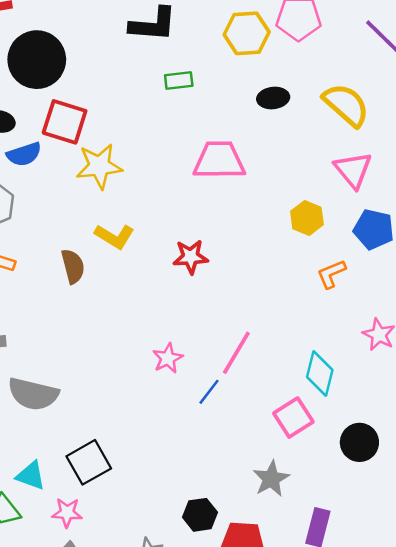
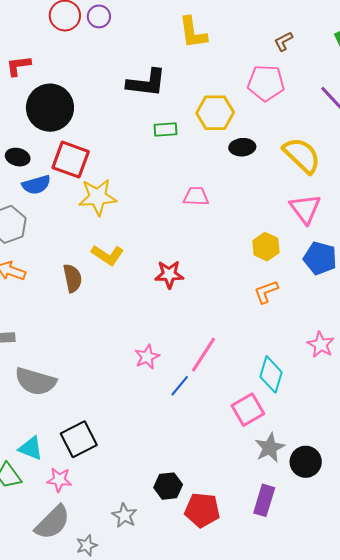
yellow hexagon: (247, 33) -> (215, 113), moved
pink trapezoid: (219, 160) -> (196, 196), size x0.6
orange L-shape: (331, 274) -> (266, 292), moved
black circle: (359, 442) -> (306, 462), moved
gray star: (271, 479) -> (270, 448), moved

